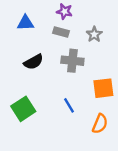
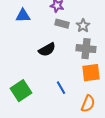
gray rectangle: (61, 32) -> (62, 24), moved
gray cross: (72, 61) -> (86, 49), moved
black semicircle: (34, 62) -> (47, 50), moved

